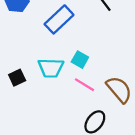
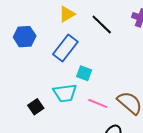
cyan square: (80, 60) -> (84, 73), moved

